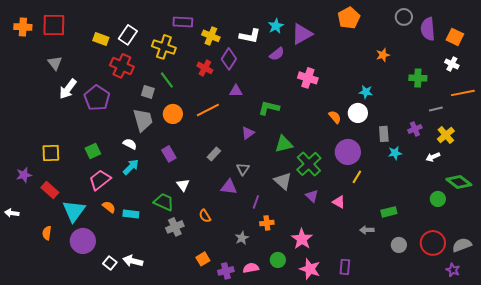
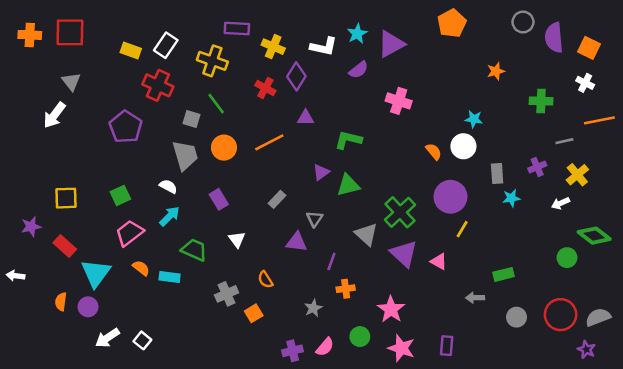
white arrow: (68, 89) -> (54, 115), moved
green triangle: (284, 144) -> (348, 185), moved
purple triangle: (312, 196) -> (404, 254), size x1.6
green trapezoid: (164, 202) -> (194, 250), moved
purple circle: (83, 241) -> (88, 307), moved, size x0.6
orange square: (203, 259) -> (254, 313), moved
white arrow: (133, 261) -> (107, 338), moved, turned -48
pink semicircle: (251, 268) -> (325, 347), turned 140

